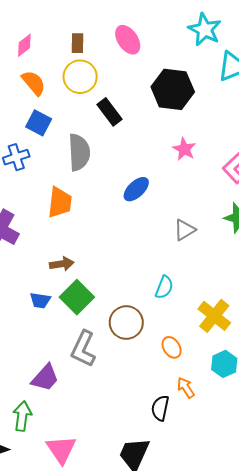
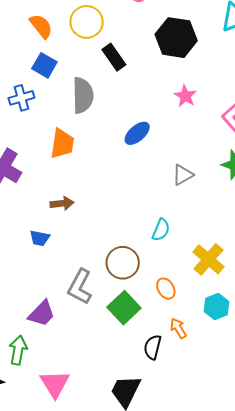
green square: (77, 297) -> (124, 308), moved

